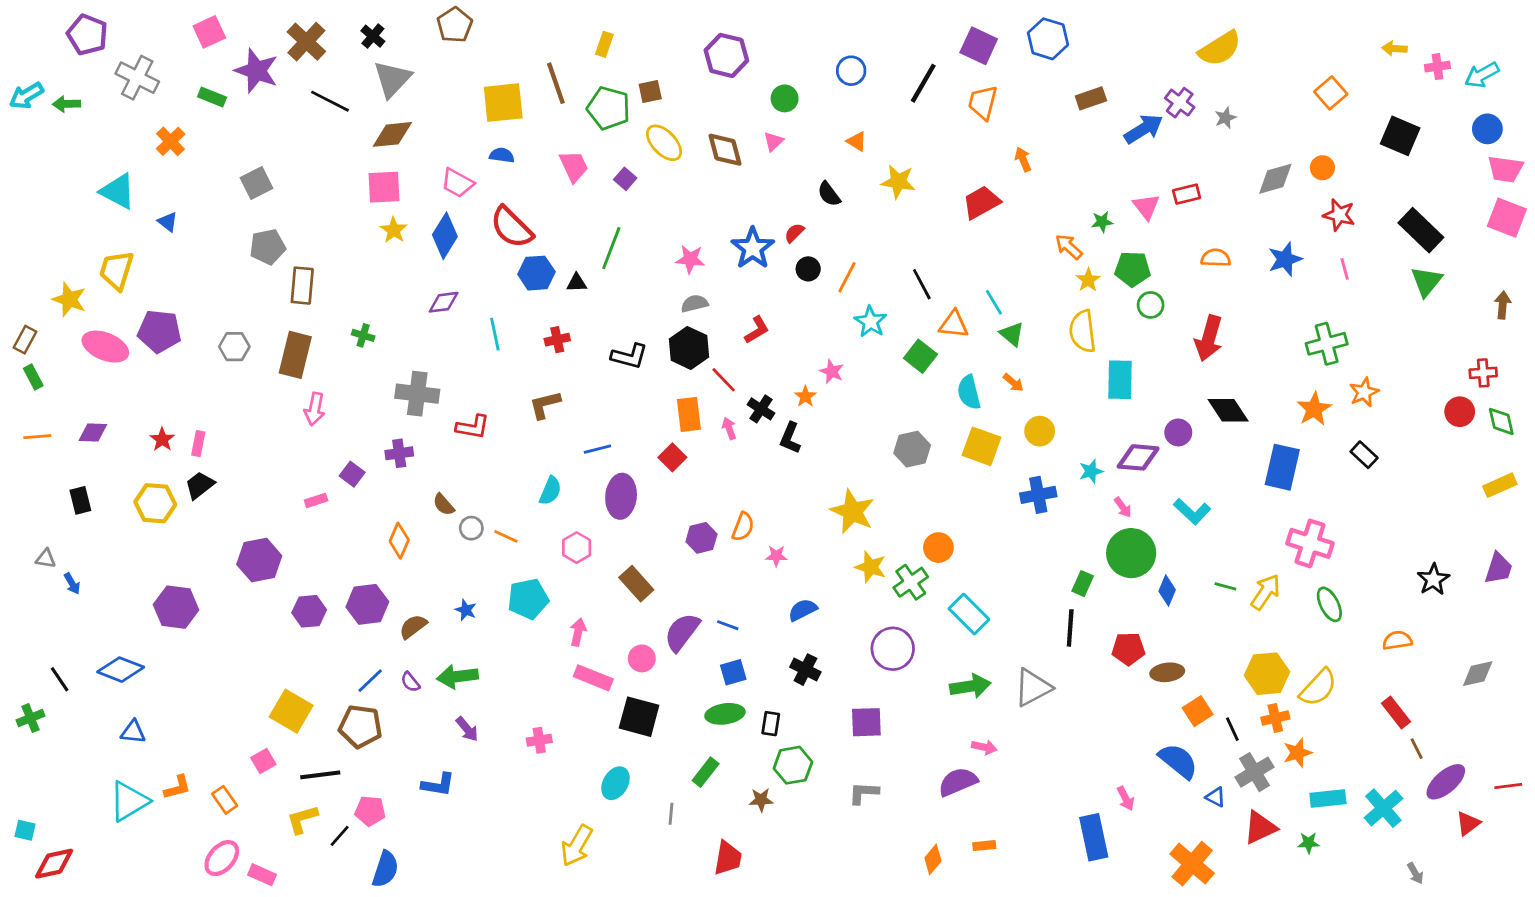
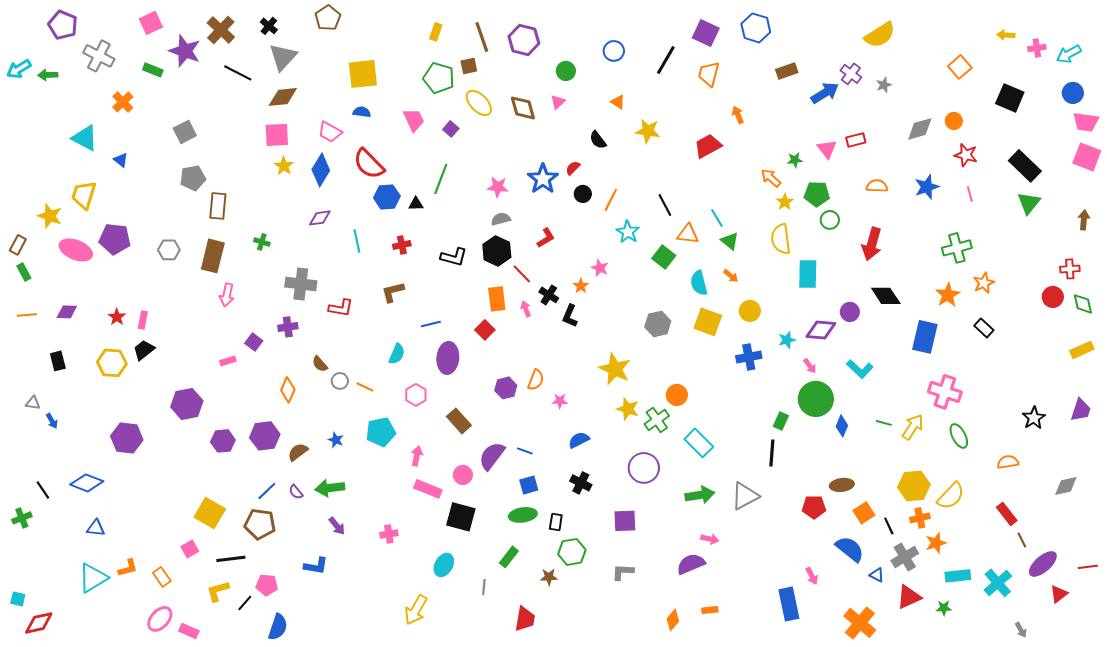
brown line: (556, 83) -> (482, 37), moved
red pentagon: (1128, 649) -> (814, 507), moved

